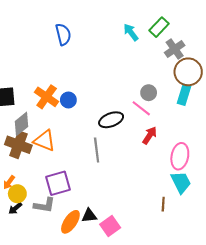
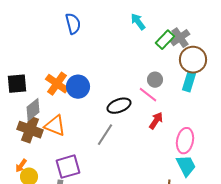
green rectangle: (159, 27) -> (165, 40), moved
blue circle: (68, 100) -> (78, 87), size x1.5
gray line: (97, 150) -> (105, 135), turned 40

